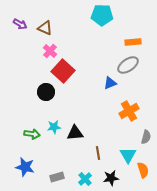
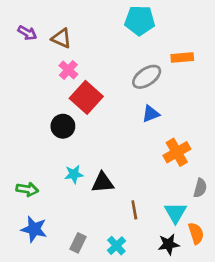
gray ellipse: (128, 65) -> (147, 77), moved
green arrow: (32, 134) -> (27, 189), moved
gray rectangle: (57, 177) -> (78, 243), turned -48
black star: (111, 178) -> (169, 244), moved

